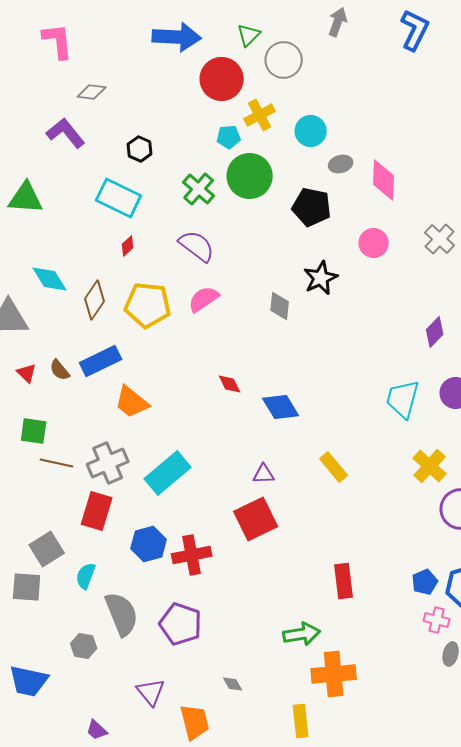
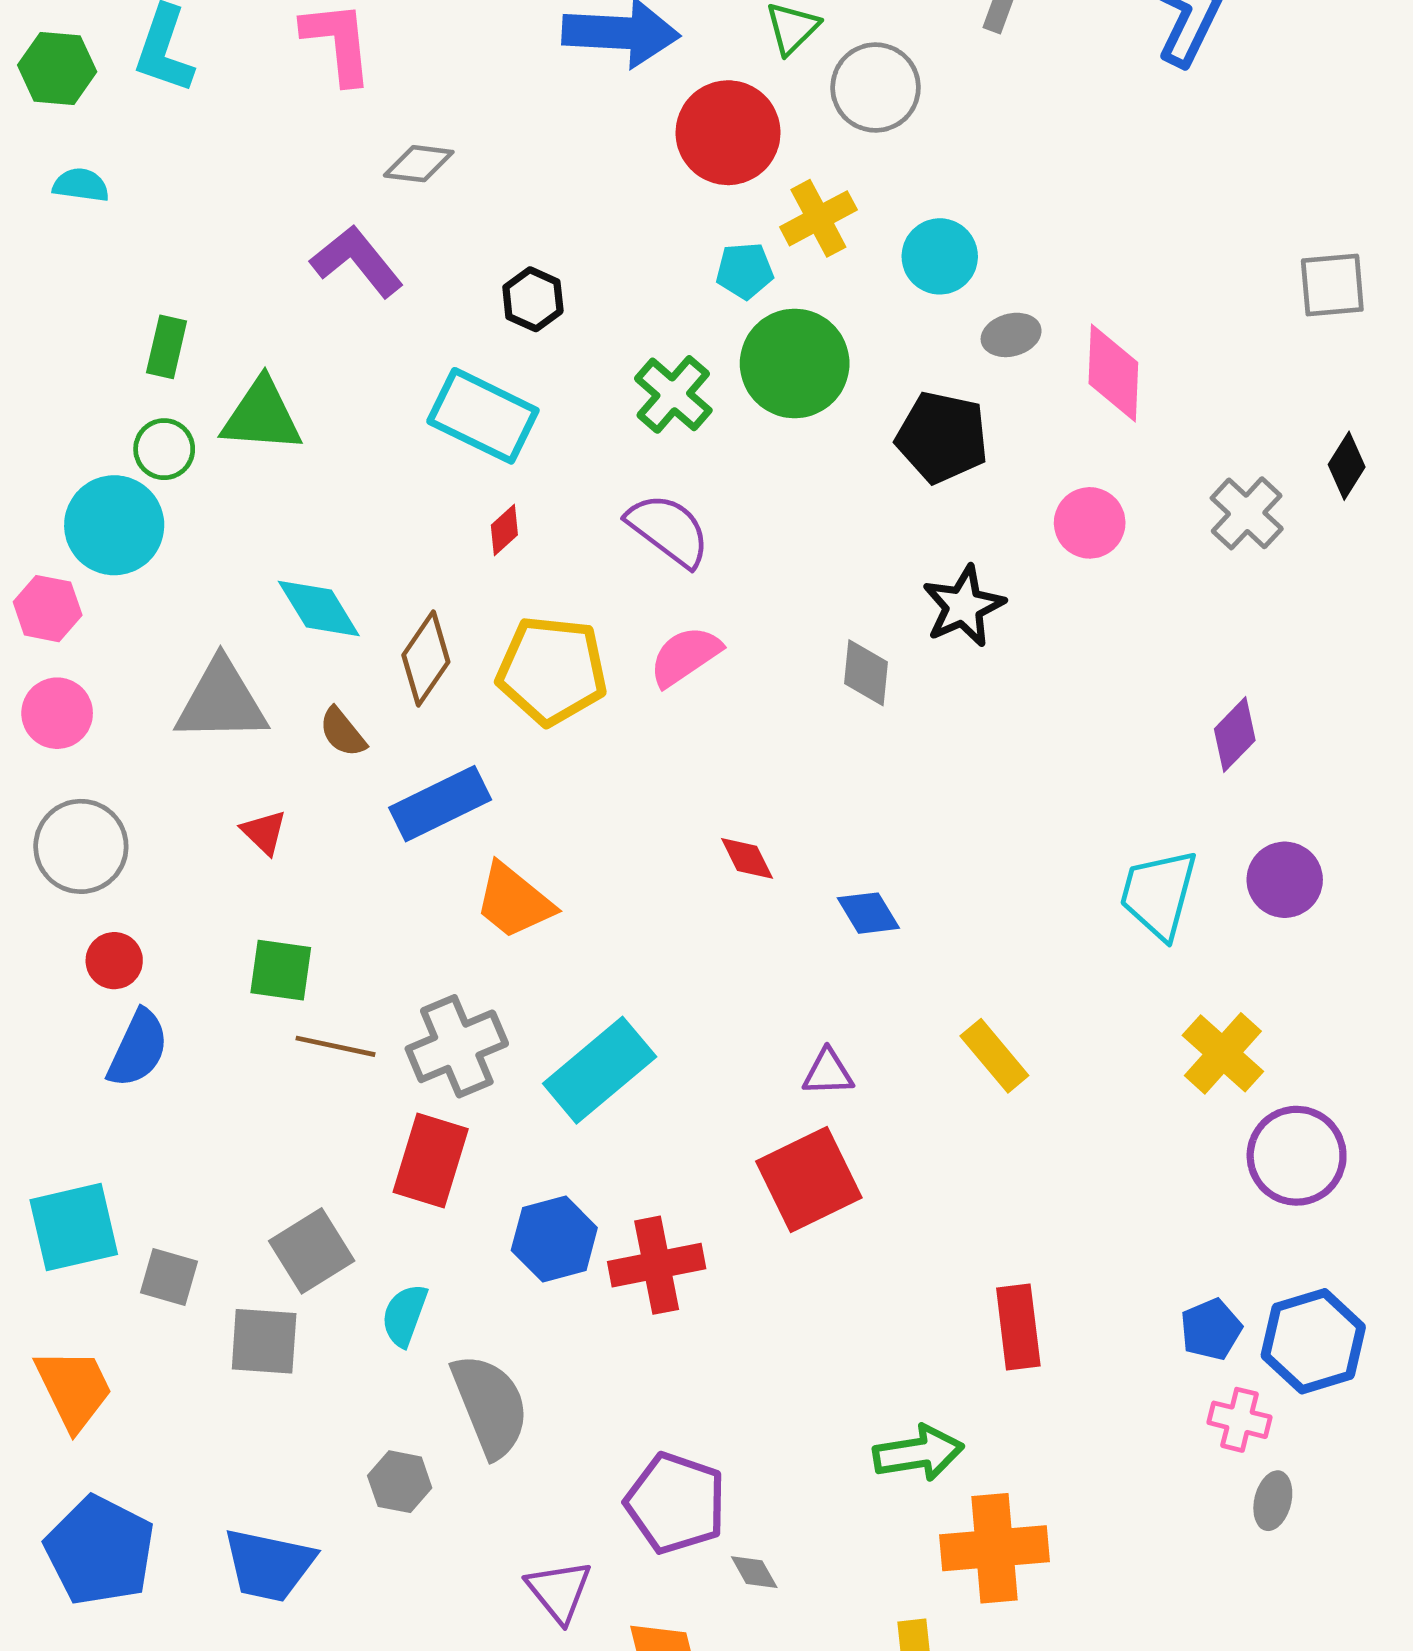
brown semicircle: (60, 370) -> (343, 732), moved
blue diamond: (281, 407) -> (868, 913), size x0.7
purple pentagon: (181, 624) -> (676, 1503), moved

